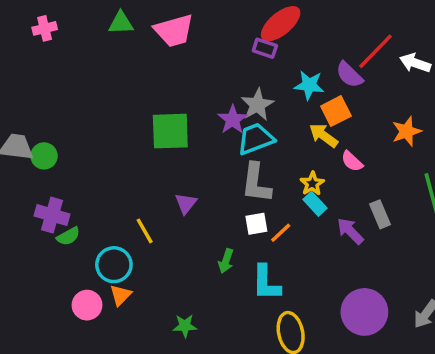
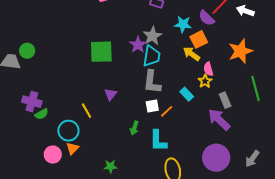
orange star: (407, 131) -> (240, 51), size x1.4
cyan trapezoid: (256, 139) -> (152, 56), turned 120
green circle: (44, 156) -> (27, 51), moved
pink semicircle: (352, 161) -> (208, 69), turned 32
yellow star: (312, 184) -> (205, 81), moved
purple arrow: (350, 231) -> (219, 119), moved, size x1.4

